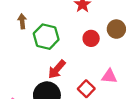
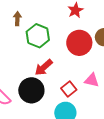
red circle: (91, 38) -> (79, 43), size x1.6

